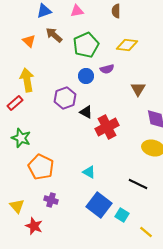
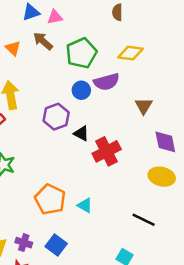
pink triangle: (77, 11) -> (55, 17), moved
purple semicircle: (107, 69) -> (107, 82), size x1.5
orange pentagon: (41, 167) -> (50, 199), moved
purple cross: (51, 200) -> (24, 243), moved
blue square: (99, 205) -> (56, 245), moved, size x0.7

